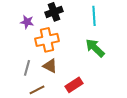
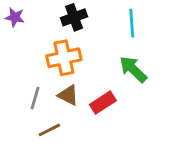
purple star: (27, 22) -> (15, 17), moved
red rectangle: (74, 85) -> (103, 103), moved

